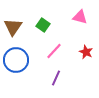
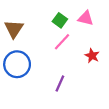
green square: (43, 25) -> (60, 20), moved
pink line: (54, 51) -> (62, 42), moved

